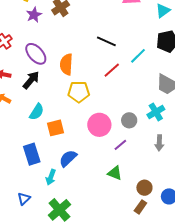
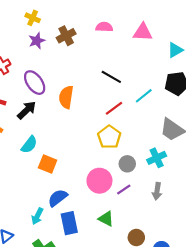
yellow pentagon: (79, 92) -> (109, 137), moved, turned 30
pink circle: (99, 125) -> (99, 181), moved
orange square: (55, 128) -> (48, 164), turned 30
purple line: (120, 145) -> (124, 189), moved
blue rectangle: (32, 154) -> (69, 223), moved

